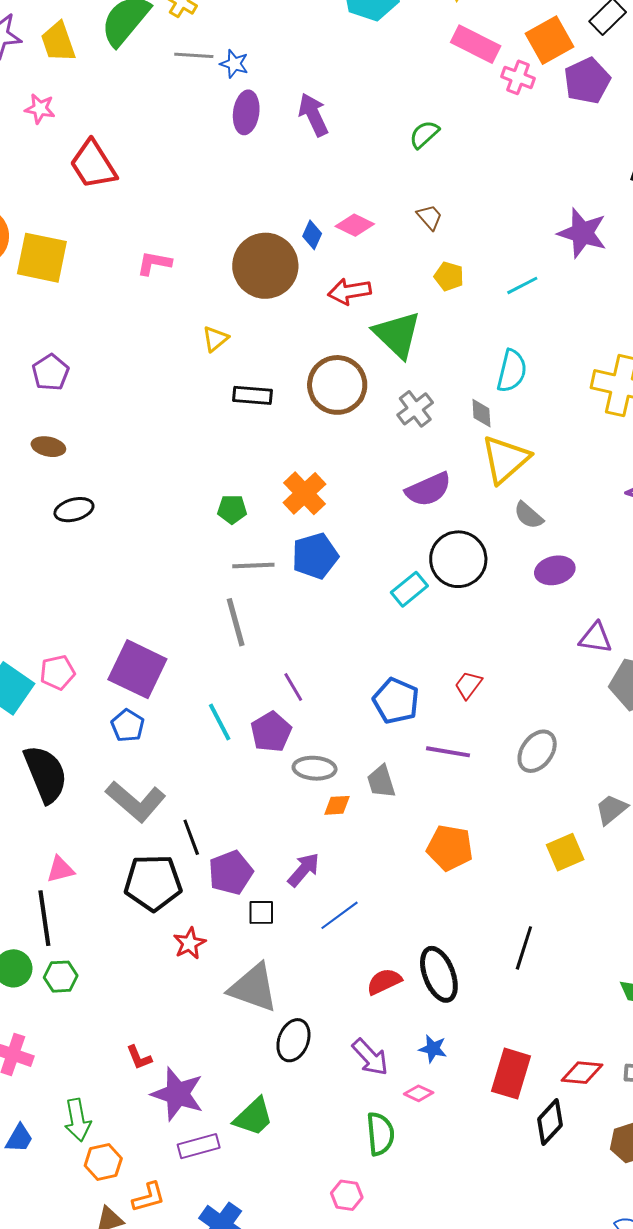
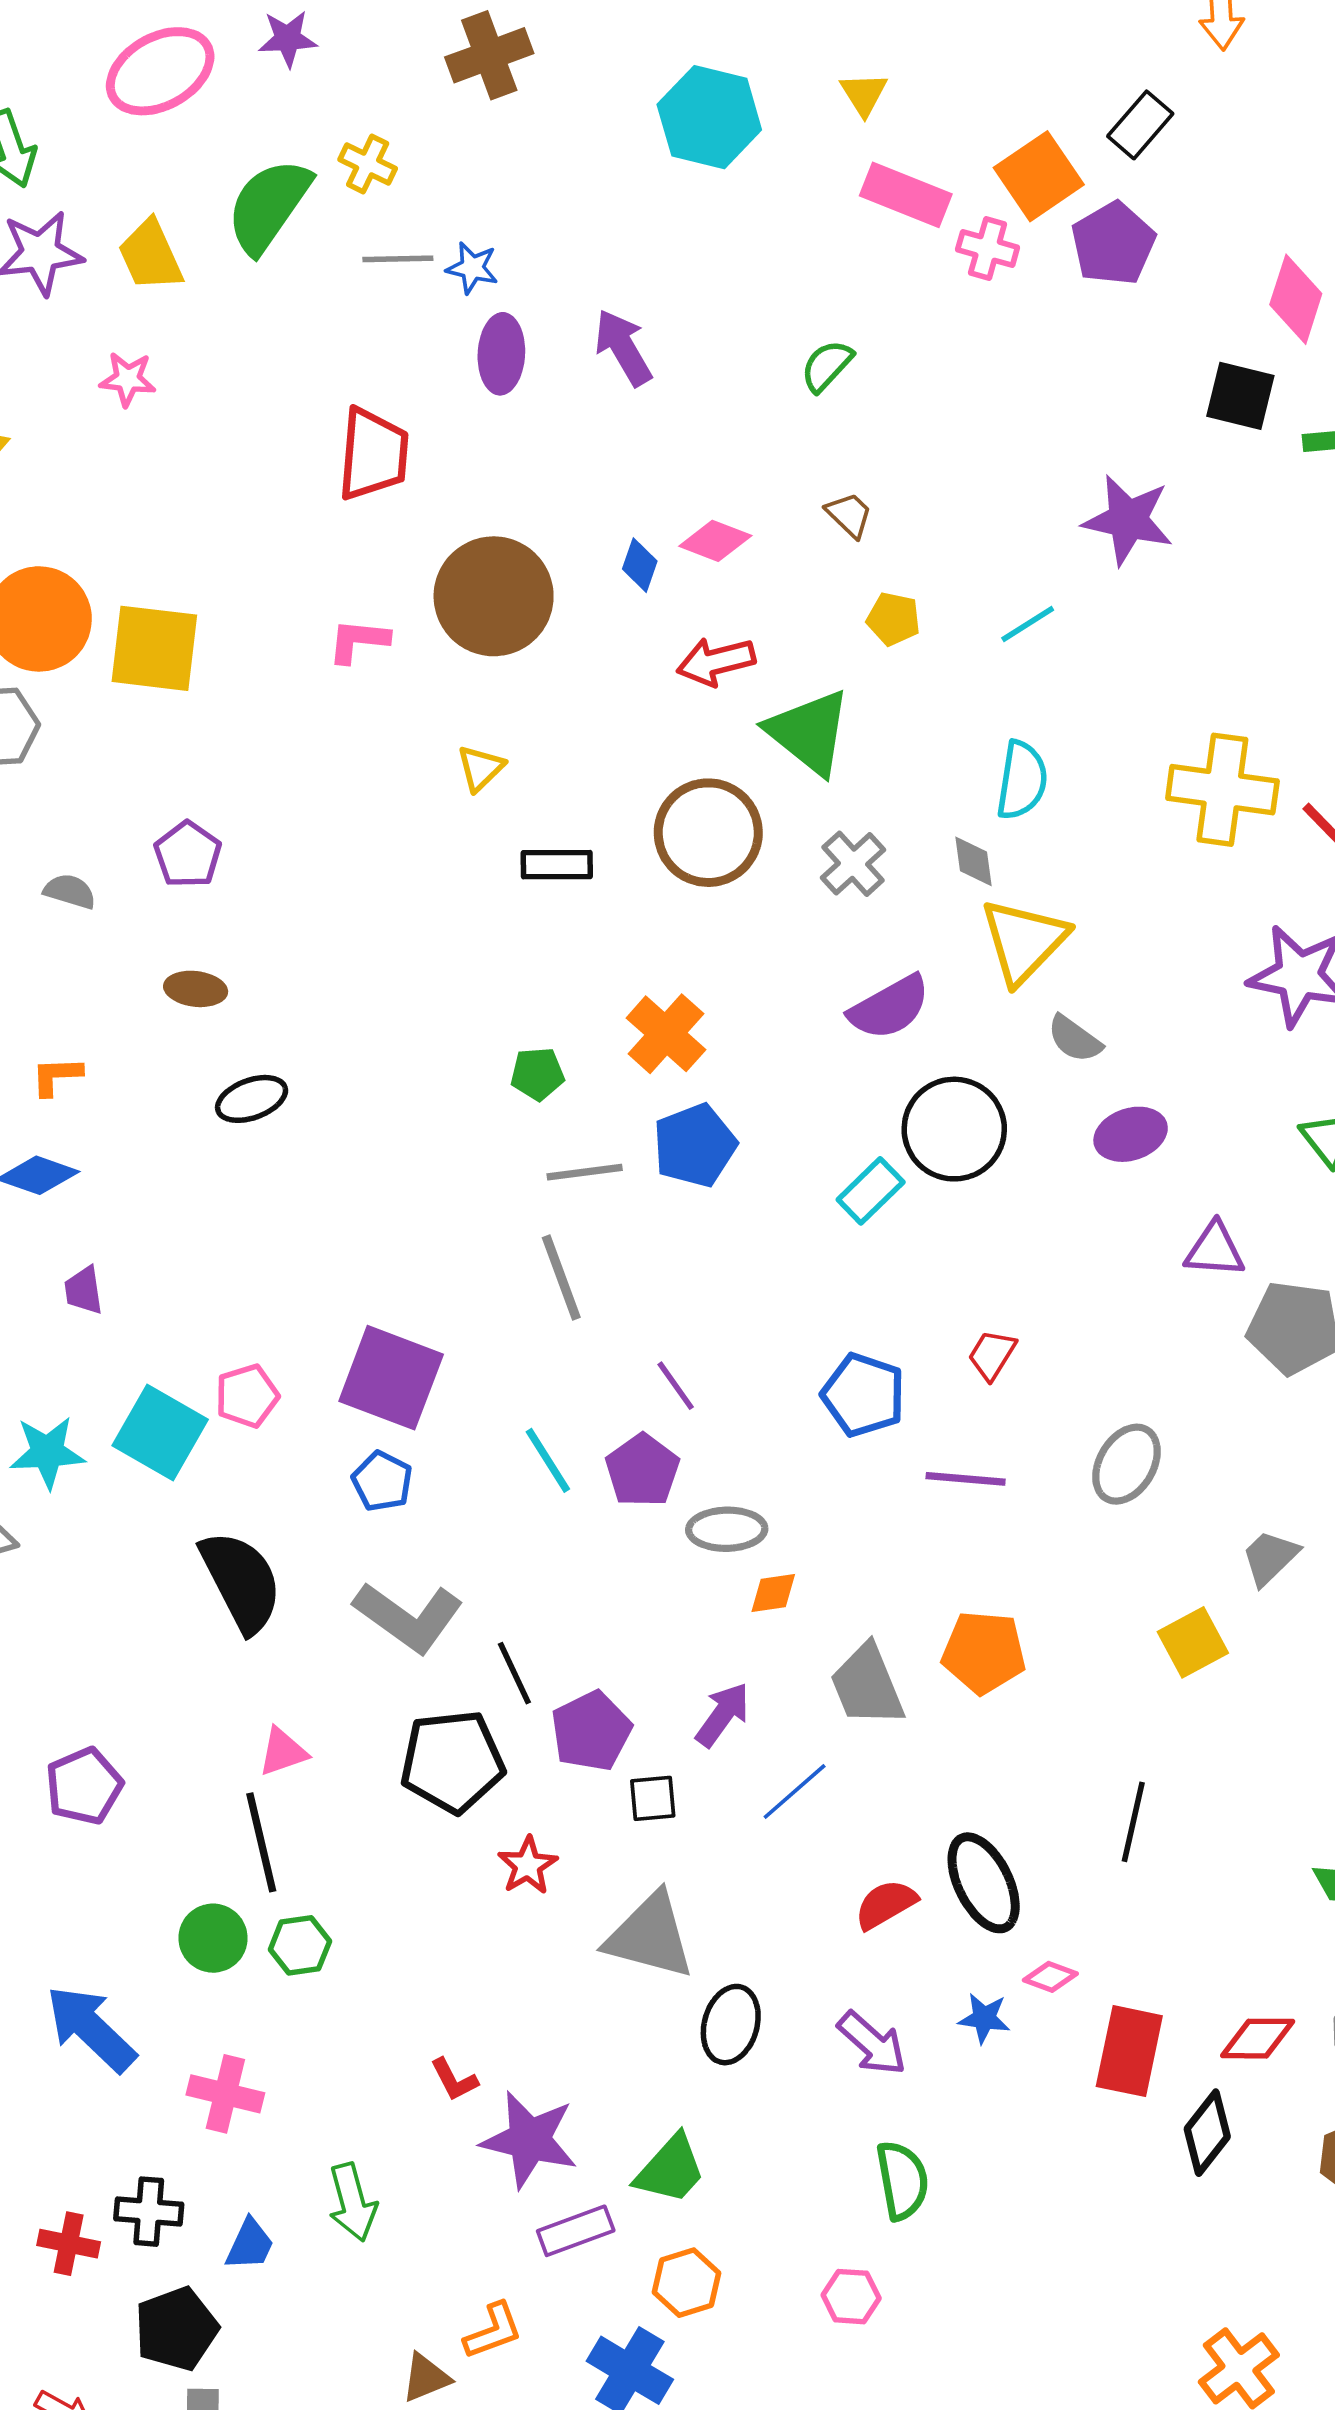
red trapezoid: (93, 165) -> (373, 454), moved, turned -138
brown circle: (265, 266) -> (494, 596), moved
gray trapezoid: (381, 782) -> (867, 1685), moved, size x1.4
pink diamond: (419, 1093) -> (1050, 1977), moved
orange hexagon: (103, 1162) -> (686, 2283), moved

